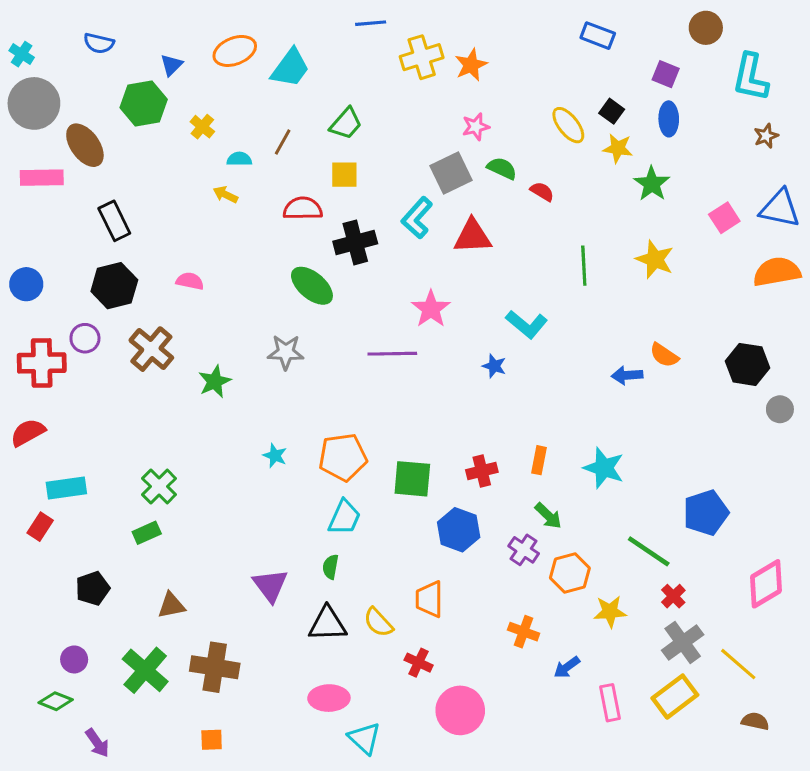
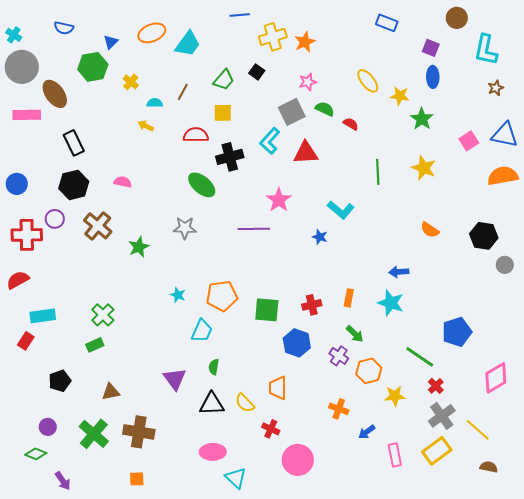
black square: (612, 111) -> (257, 72), moved
blue arrow: (627, 375) -> (399, 272), moved
cyan trapezoid: (344, 517) -> (202, 331), moved

